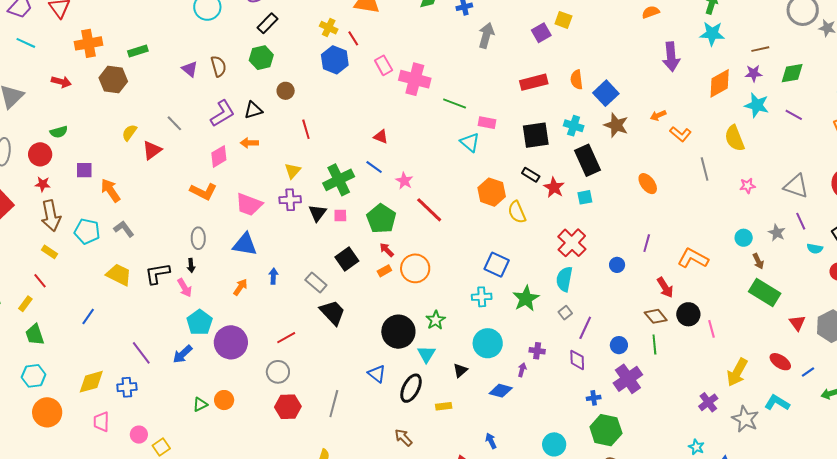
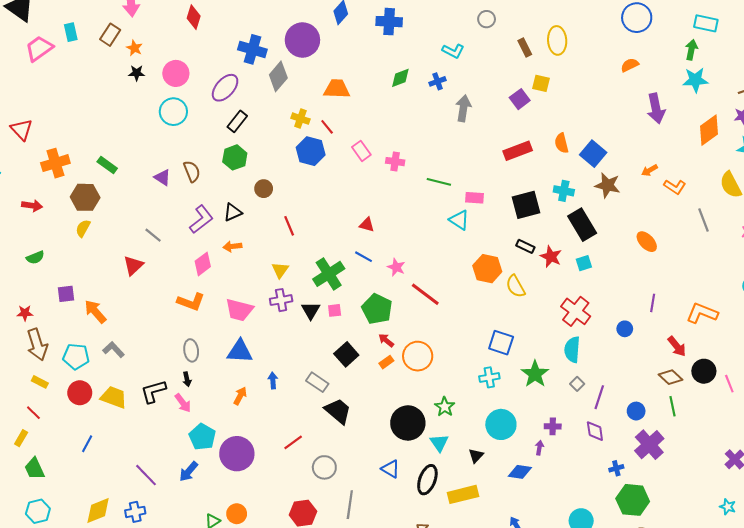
green rectangle: (138, 51) -> (107, 165), turned 60
pink cross: (415, 79) -> (395, 162), size x0.6
yellow semicircle: (129, 133) -> (83, 228), moved
red circle: (40, 154) -> (80, 393), moved
gray circle: (278, 372) -> (324, 467), moved
yellow rectangle: (444, 406) -> (463, 494), size x1.8

